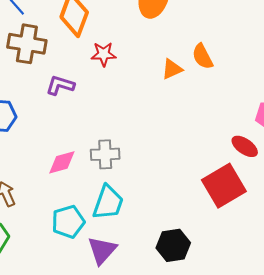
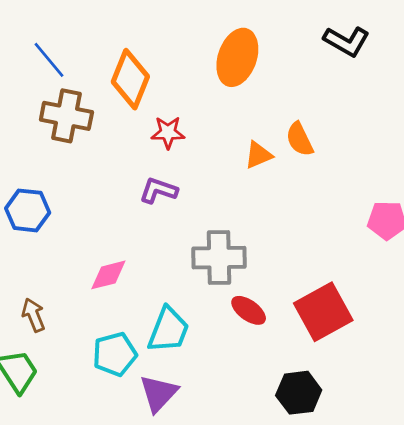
purple L-shape: (60, 85) -> (158, 191), moved
red ellipse: (245, 146) -> (249, 310), moved
gray cross: (105, 154) -> (219, 258), moved, size x1.4
black hexagon: (173, 245) -> (299, 393), moved

